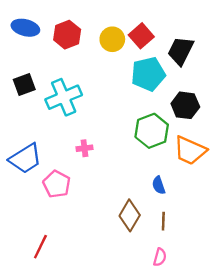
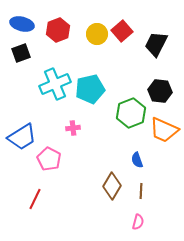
cyan pentagon: (148, 74) -> (90, 89), moved
black square: (24, 84) -> (21, 53), moved
red line: (40, 247) -> (35, 199), moved

